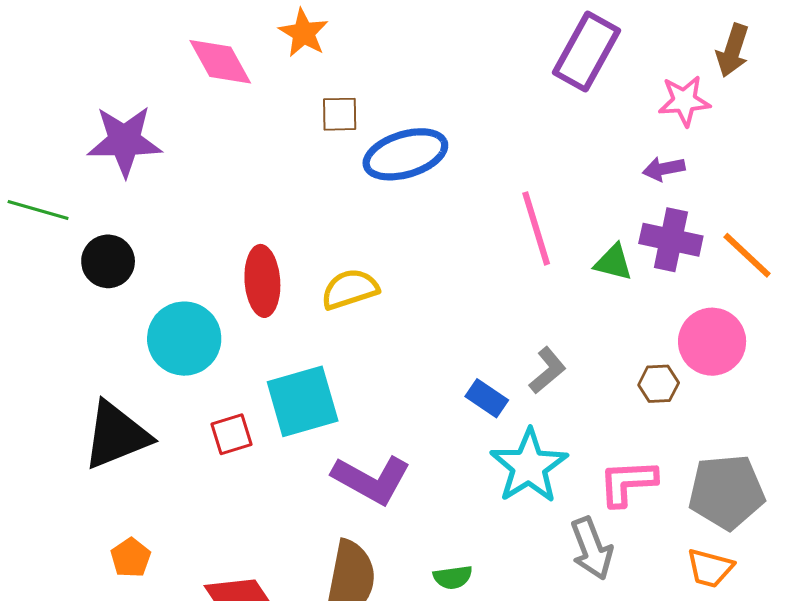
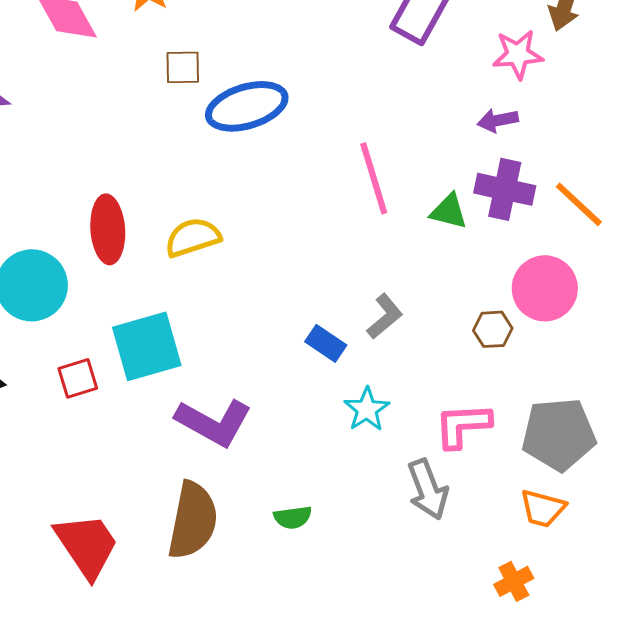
cyan star: (529, 466) -> (367, 409), size x0.6

